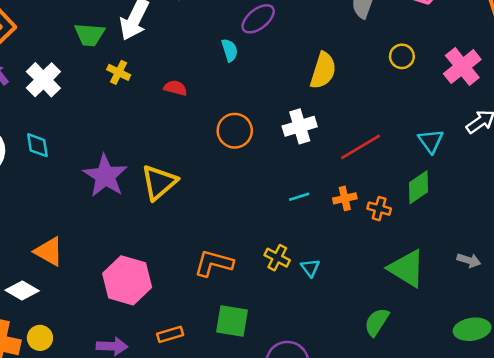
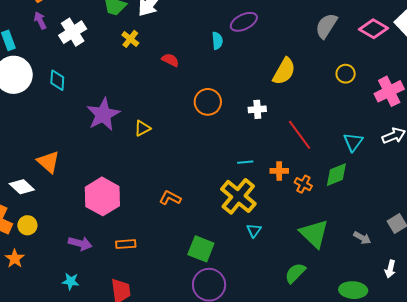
white cross: (300, 126) -> (257, 109), size x0.7
red line: (361, 147) -> (300, 135), turned 72
yellow triangle: (159, 182) -> (142, 128), size x0.6
yellow cross: (277, 258) -> (238, 196), moved, size x1.8
orange L-shape: (214, 263) -> (170, 198), size x0.7
cyan triangle: (310, 268) -> (254, 230), moved
green square: (232, 321) -> (201, 249), moved
green semicircle: (377, 322) -> (295, 273), moved

